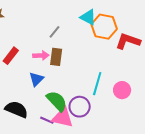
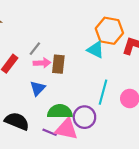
cyan triangle: (88, 17) -> (96, 50), moved
gray line: (54, 32) -> (35, 49), moved
green semicircle: (57, 101) -> (60, 112), turned -45

